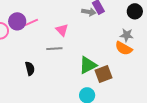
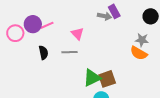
green triangle: (88, 65) -> (92, 78), moved
black semicircle: (30, 69) -> (43, 53), moved
brown square: (104, 74) -> (107, 79), moved

